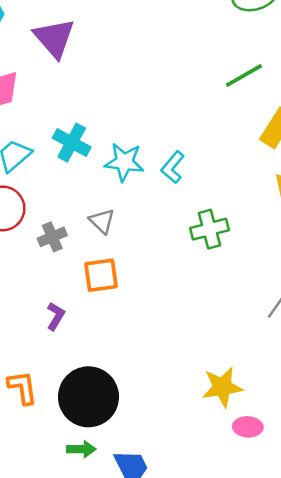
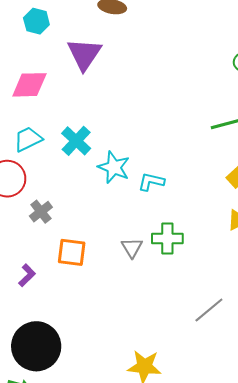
cyan L-shape: (173, 167) -> (151, 182), turned 48
gray triangle: (102, 221) -> (132, 248), moved
gray cross: (52, 237) -> (41, 212), turned -30

